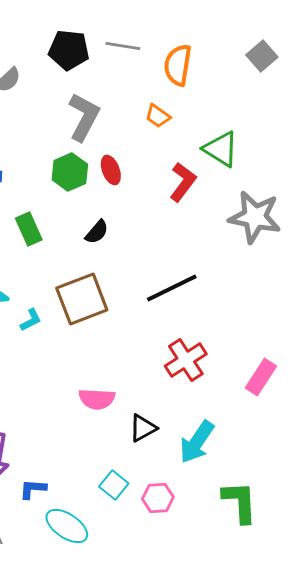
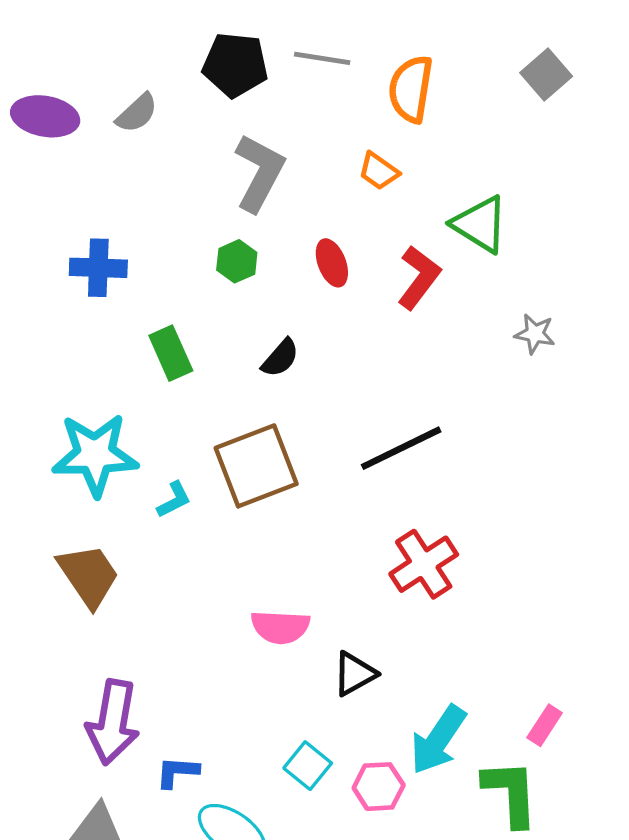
red ellipse: (111, 170) -> (332, 263), moved
green hexagon: (70, 172) -> (237, 261), size x0.7
gray star: (255, 217) -> (535, 334), size x0.5
pink rectangle: (261, 377) -> (545, 725), moved, size x0.7
cyan arrow: (197, 442) -> (438, 740), moved

